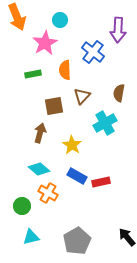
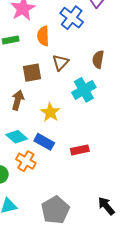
blue rectangle: (77, 176) -> (44, 142), moved

